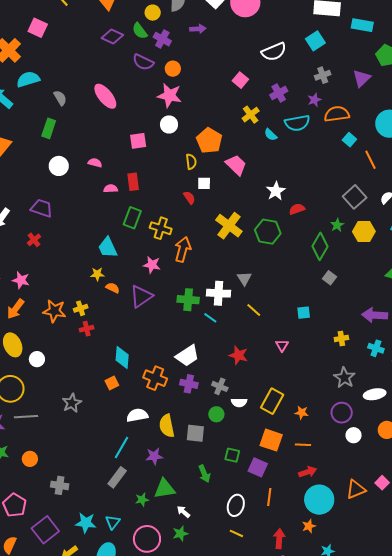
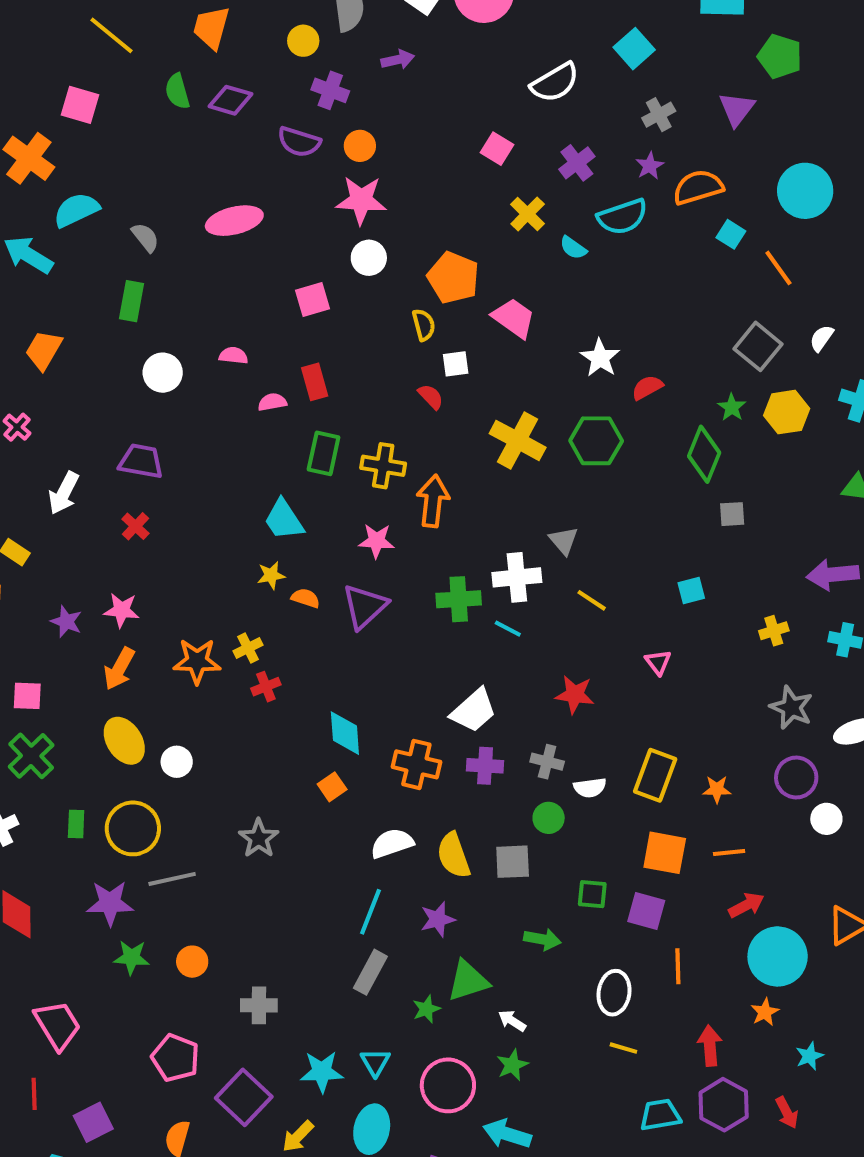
green semicircle: (140, 31) -> (177, 91), moved, turned 30
pink ellipse: (105, 96) -> (234, 221), turned -56
gray square: (329, 278) -> (732, 514), turned -32
green arrow: (204, 474) -> (542, 939), turned -48

